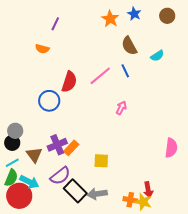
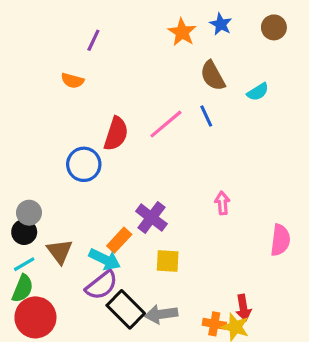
pink arrow: (121, 108) -> (222, 203), moved, turned -32
purple cross: (57, 145) -> (151, 218), moved, turned -30
cyan arrow: (29, 182) -> (105, 259), moved

